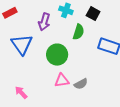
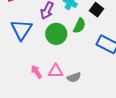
green circle: (57, 55) -> (56, 34), moved
pink arrow: (21, 92) -> (36, 72), moved

